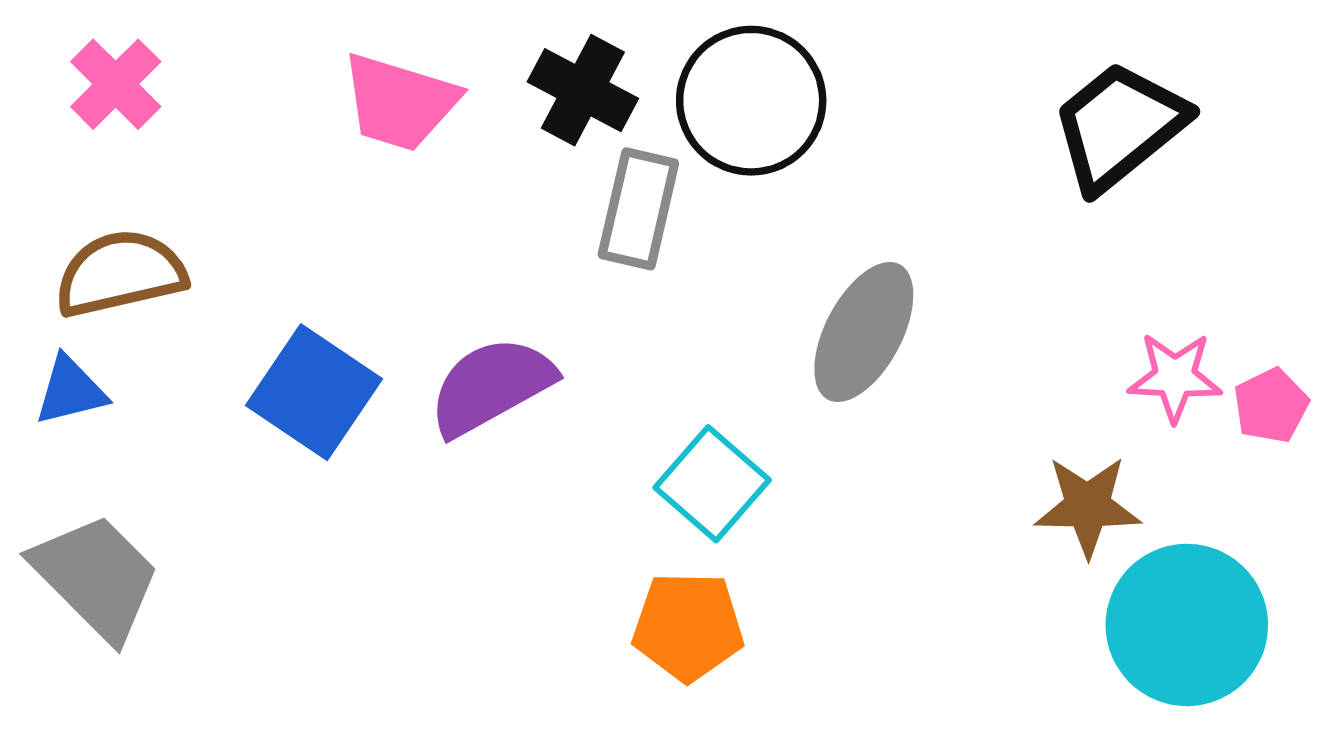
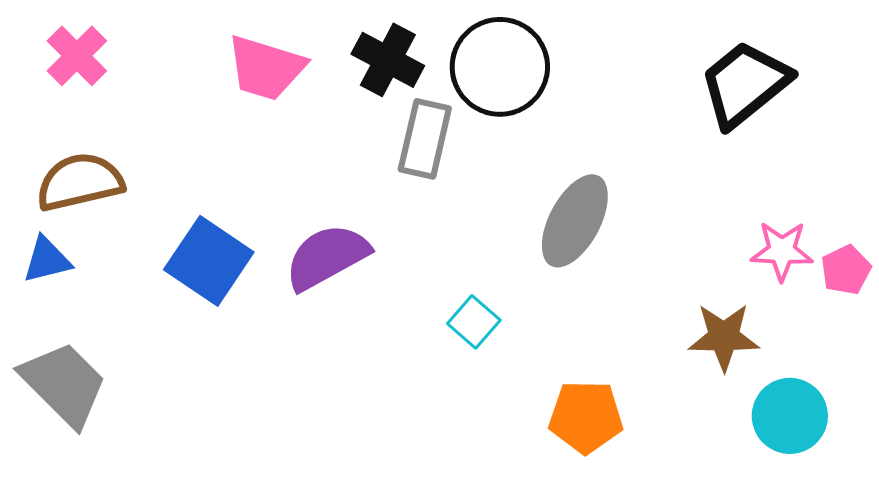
cyan square: (712, 484) -> (474, 322), size x0.7
cyan circle: (1187, 625) -> (790, 416), size x0.7
orange pentagon: (688, 626) -> (586, 417), moved

